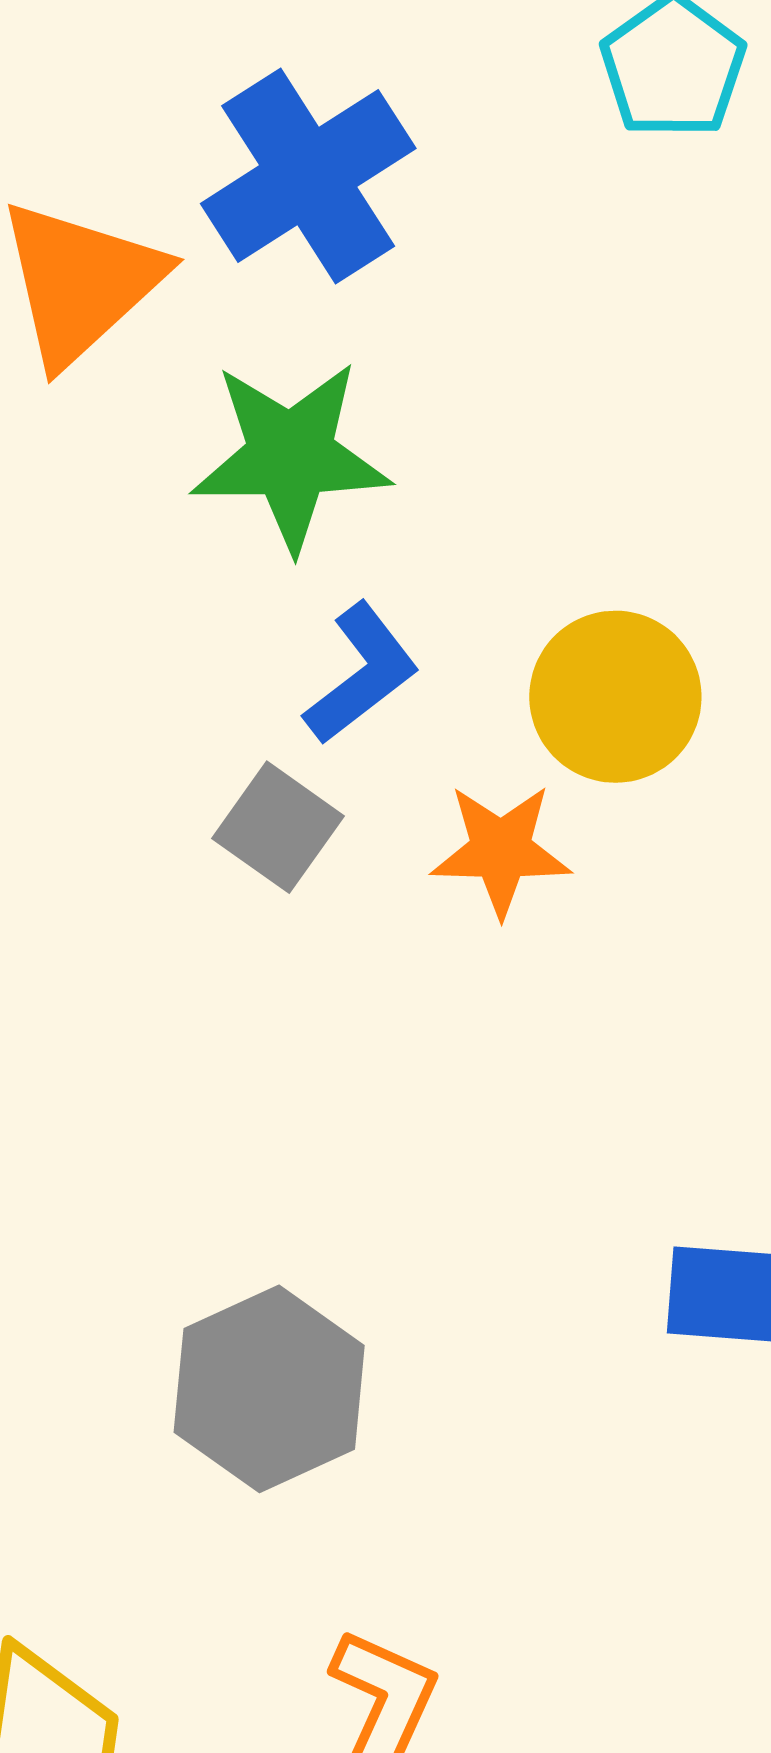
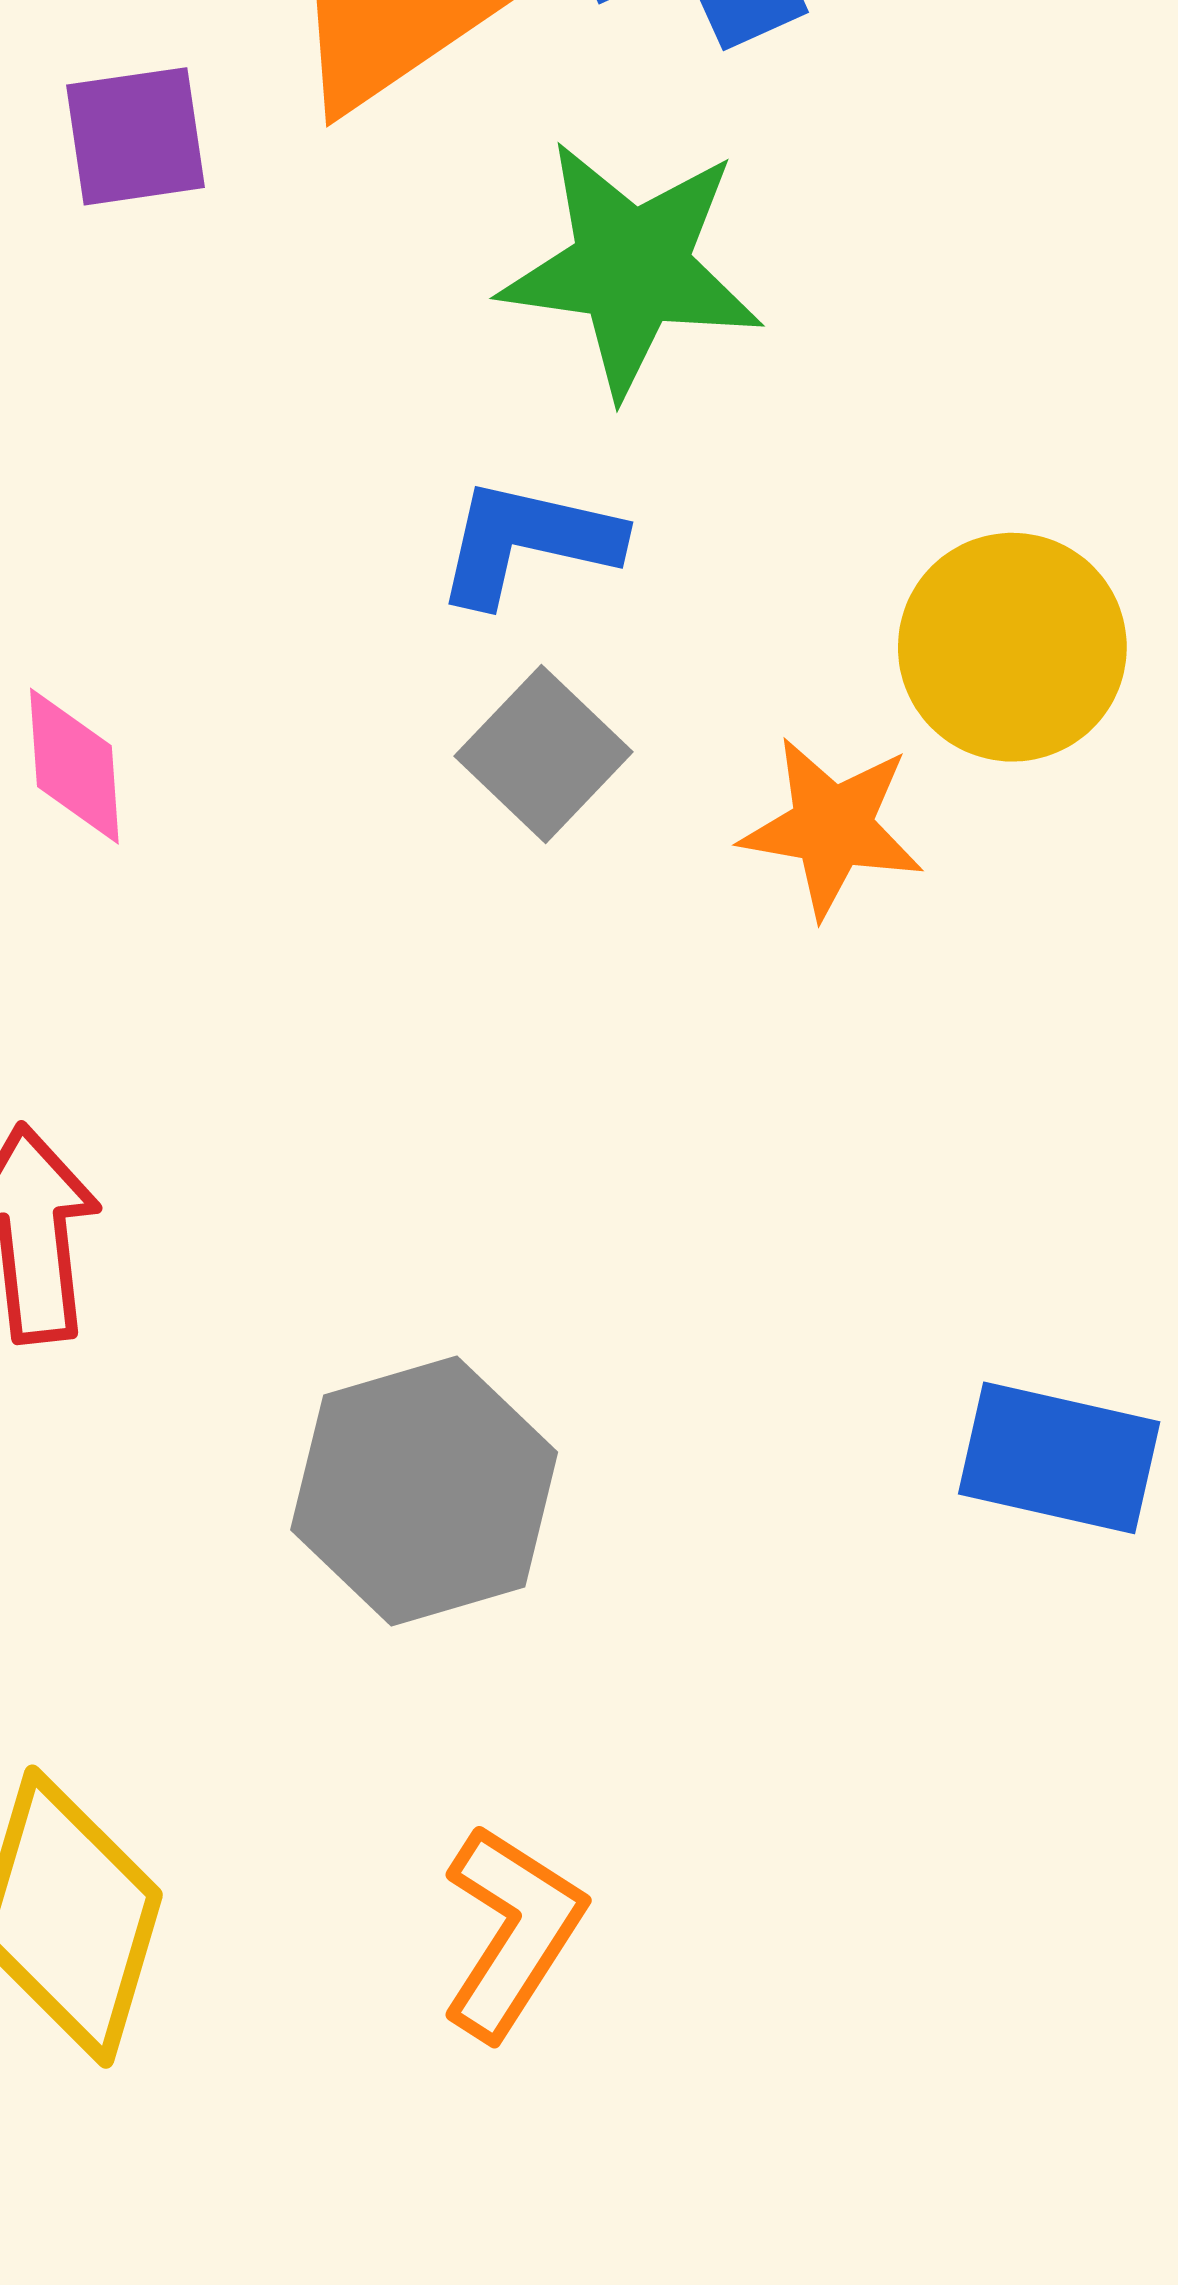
blue L-shape: (361, 674) -> (528, 542), moved, turned -138

